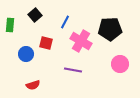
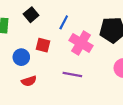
red semicircle: (33, 85) -> (29, 81), moved

